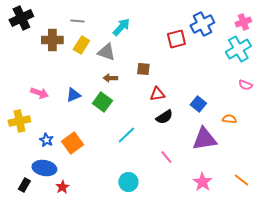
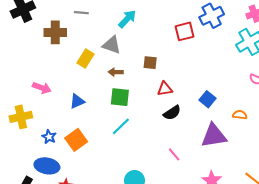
yellow rectangle: (81, 45) -> (85, 59), moved
blue triangle: (73, 95) -> (77, 101), moved
green square: (102, 102) -> (120, 97), moved, turned -30
cyan line: (126, 135) -> (121, 126), moved

